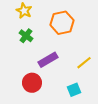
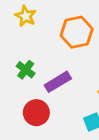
green cross: (26, 36) -> (26, 70), moved

